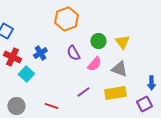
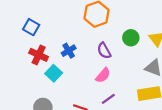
pink semicircle: (94, 64) -> (103, 75), moved
purple line: (83, 92) -> (108, 99), moved

